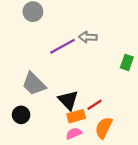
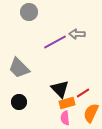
gray trapezoid: (34, 84) -> (19, 68), moved
pink semicircle: (74, 133) -> (65, 118), turned -72

